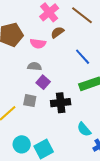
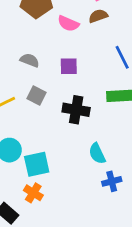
gray semicircle: (34, 66) -> (30, 60), moved
purple square: (43, 82) -> (69, 66), moved, turned 32

